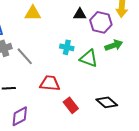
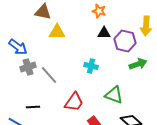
green triangle: (89, 58) -> (114, 95), moved
red trapezoid: (50, 83) -> (74, 102), turned 120

